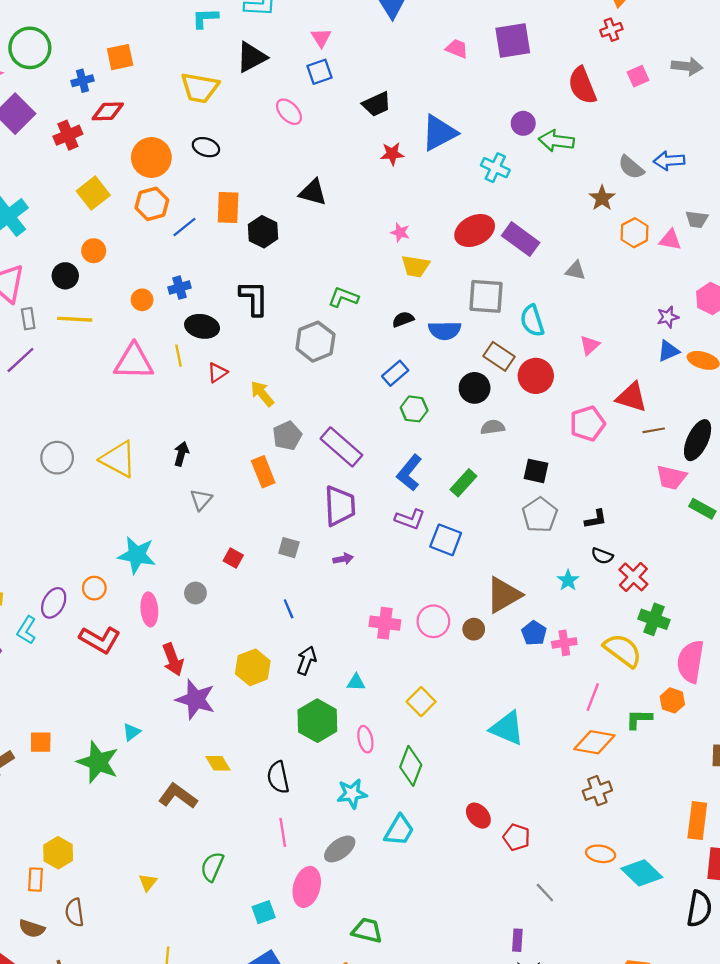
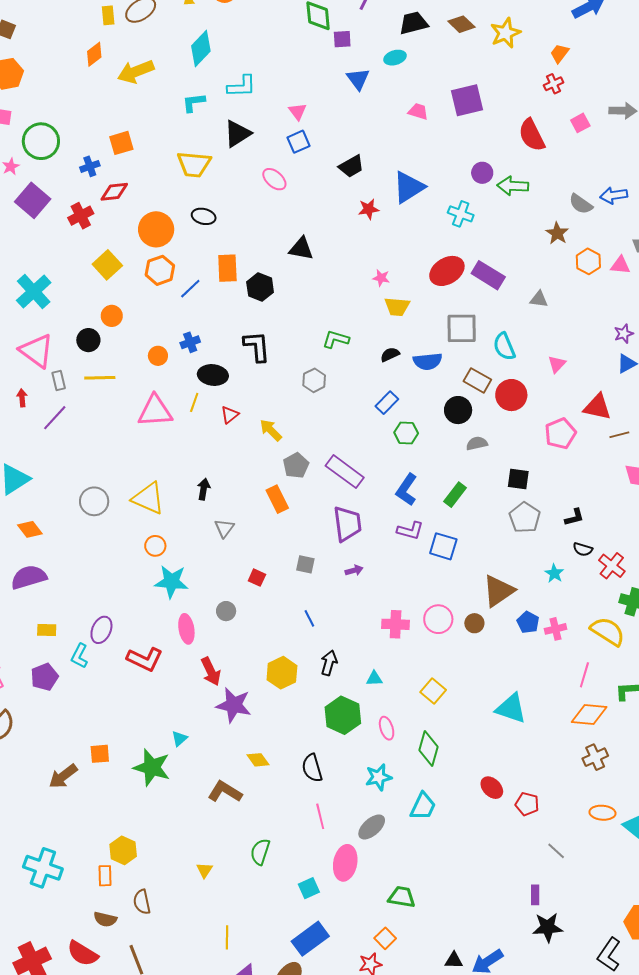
gray hexagon: (315, 342) -> (314, 380), size x0.7
yellow line: (179, 356) -> (194, 402), turned 36
orange circle: (94, 588) -> (155, 546), moved

